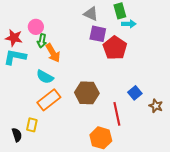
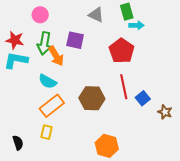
pink circle: (36, 27) -> (40, 15), moved
purple square: (98, 34) -> (75, 40), moved
green arrow: (42, 41) -> (44, 43), size x1.5
red line: (117, 114) -> (124, 87), moved
yellow rectangle: (32, 125) -> (47, 132), moved

